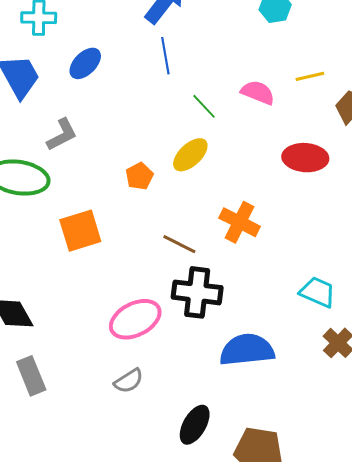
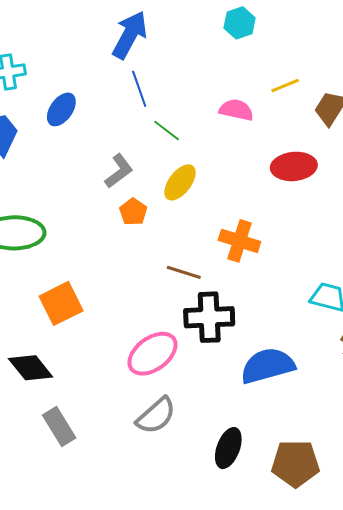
green line: (204, 106) -> (167, 131), moved
gray L-shape: (62, 135) -> (119, 171), moved
orange square: (80, 231) -> (61, 303), moved
gray semicircle: (129, 381) -> (156, 416), size x1.4

